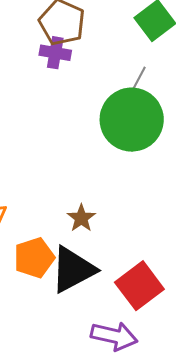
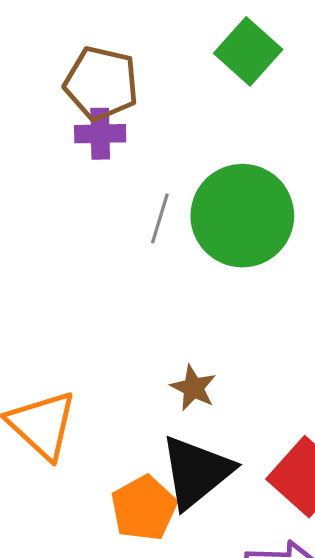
gray line: (137, 81) -> (160, 218), moved
orange pentagon: (34, 258) -> (144, 508), moved

